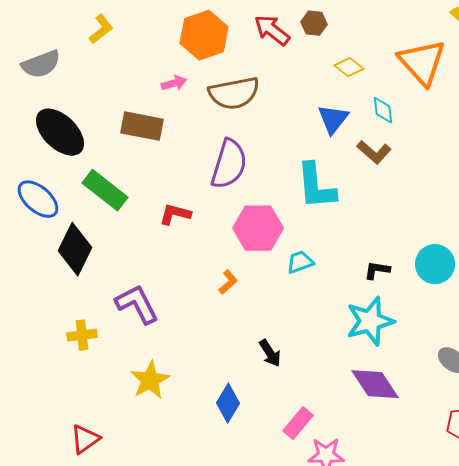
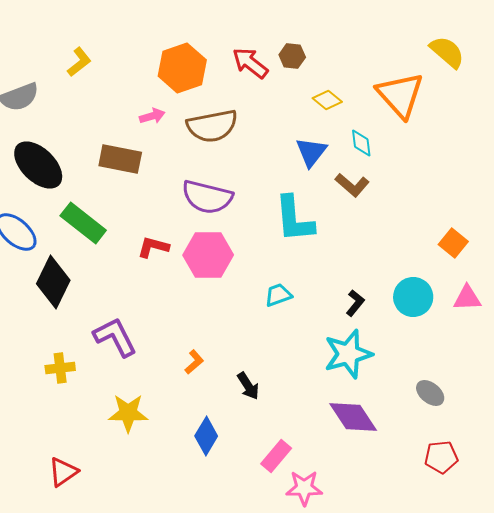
purple semicircle: (229, 164) -> (207, 197), turned 87
pink hexagon: (258, 228) -> (208, 255), moved
black L-shape: (377, 270) -> (355, 303), turned 120
orange L-shape: (228, 282) -> (194, 362), moved
yellow star: (150, 380) -> (128, 413), turned 30

